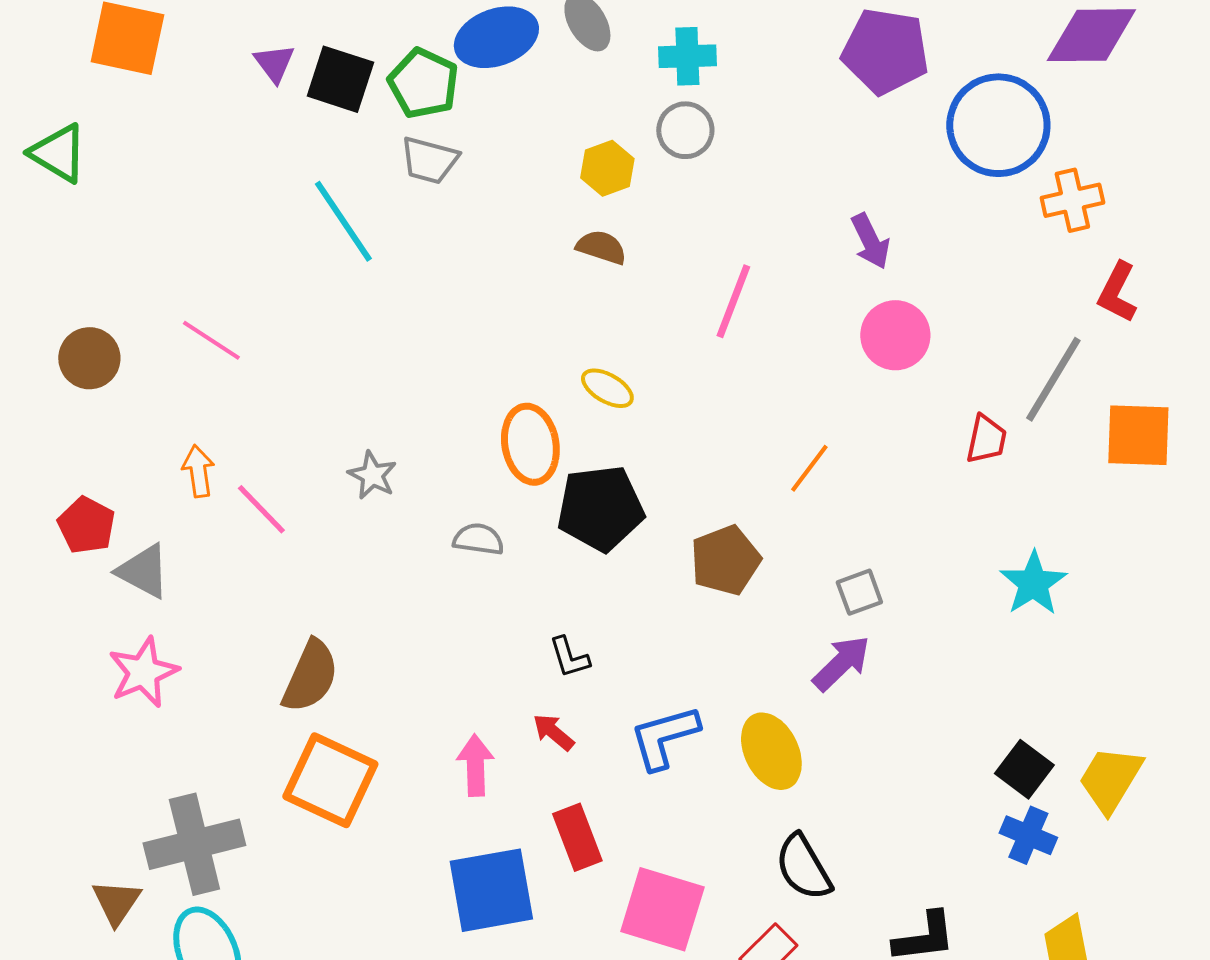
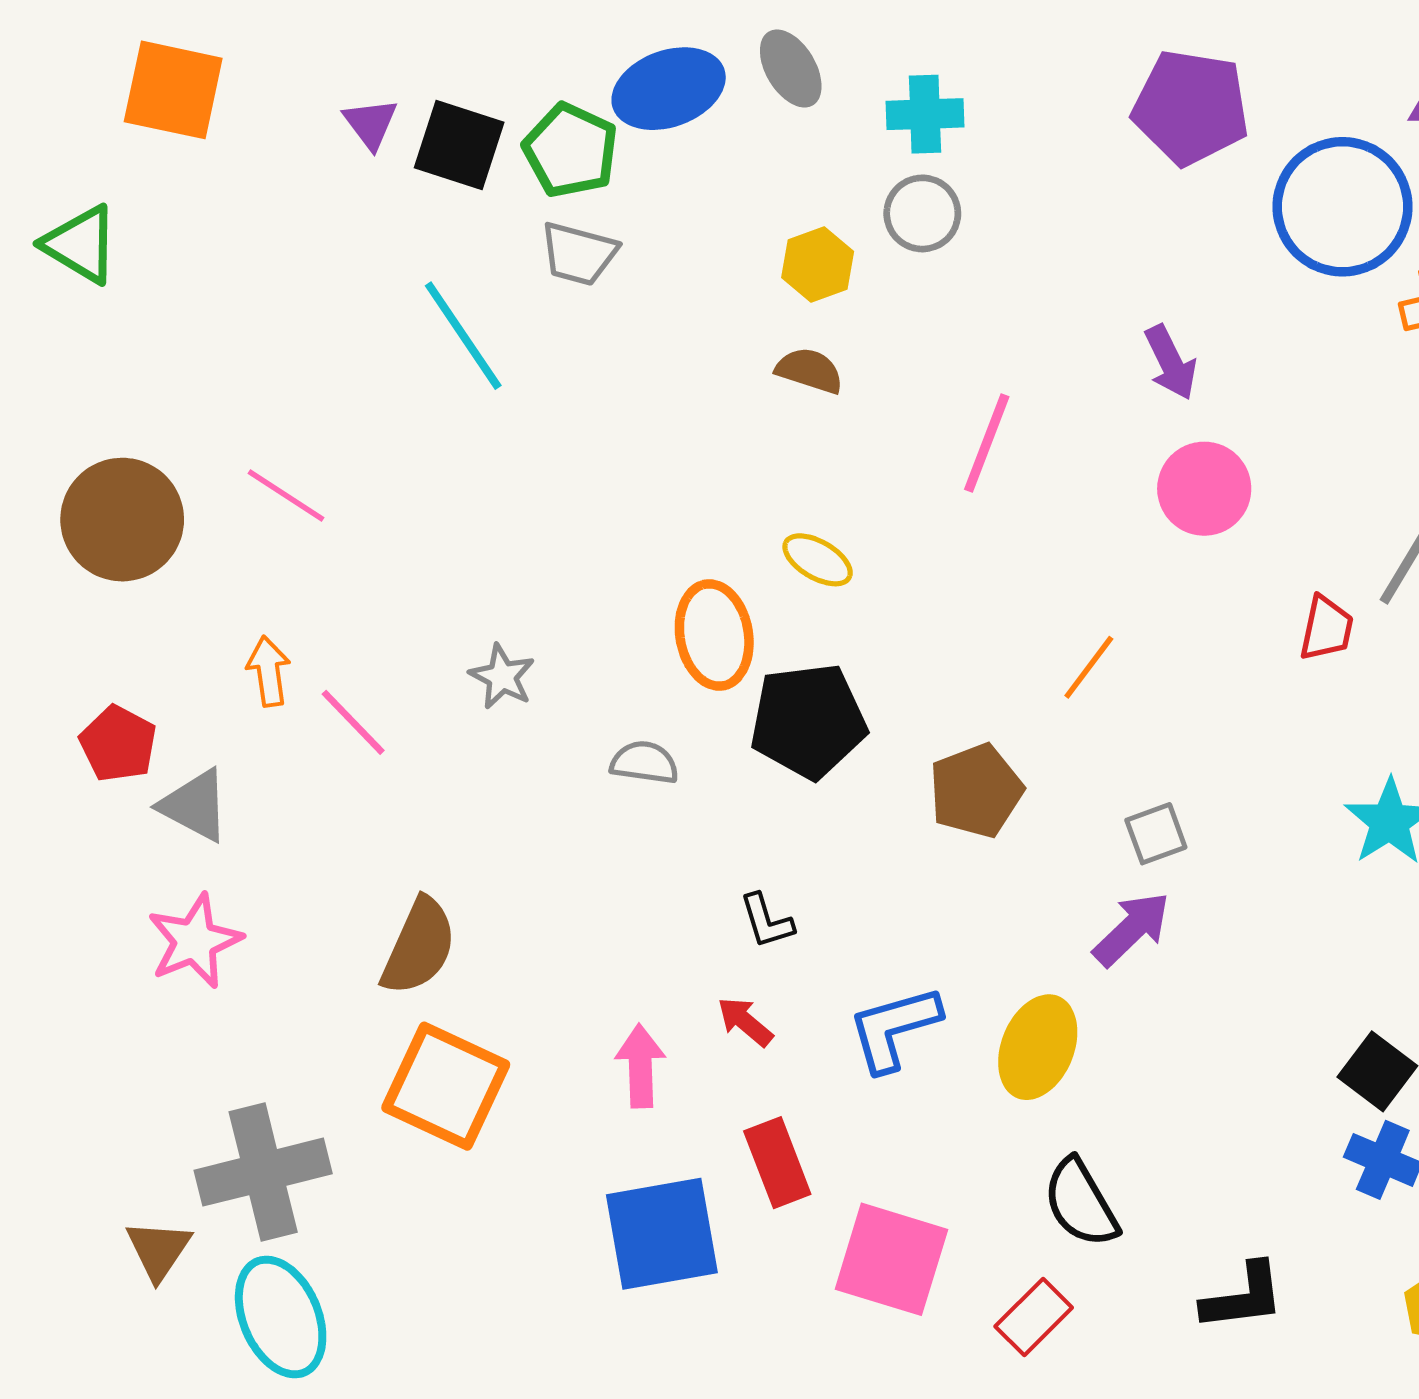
brown circle: (89, 358) -> (122, 520), size x1.5
yellow ellipse: (771, 751) -> (1038, 1047), turned 48

